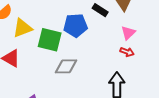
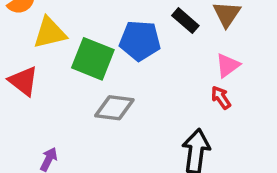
red arrow: (127, 52) -> (221, 98), turned -152

